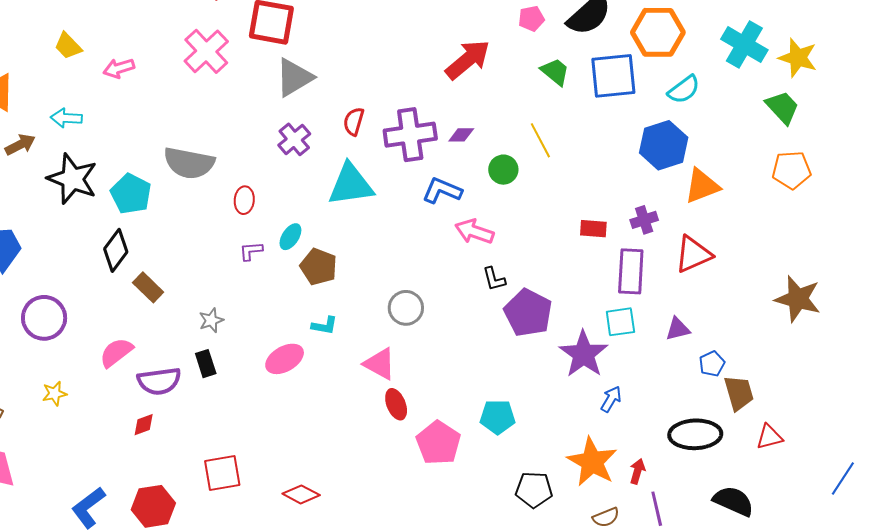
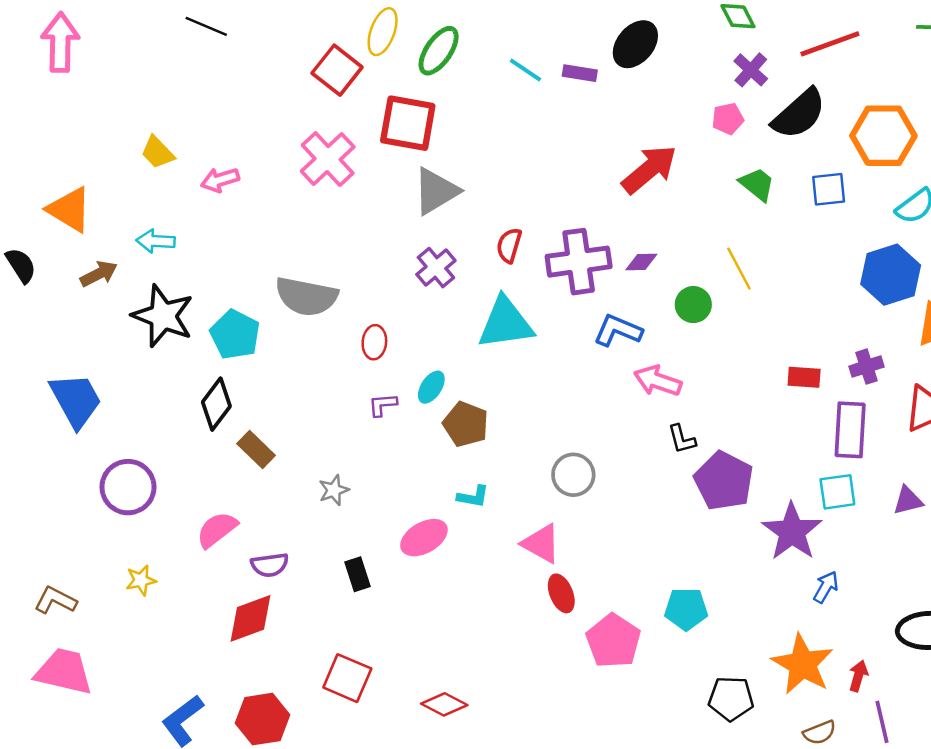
blue square: (613, 76) -> (829, 189), size x0.6
black rectangle: (206, 364) -> (357, 574), moved
purple semicircle: (159, 381) -> (270, 565), size x0.7
red diamond: (144, 425) -> (251, 618), size x1.8
red square: (222, 473) -> (347, 678), turned 33

